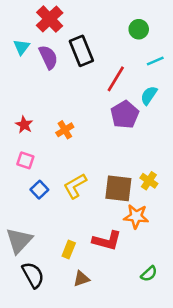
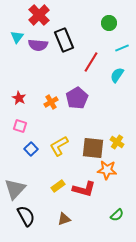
purple semicircle: (48, 57) -> (38, 45), turned 120
purple pentagon: (125, 115) -> (77, 98), moved
yellow rectangle: (69, 249) -> (58, 186), moved, turned 32

